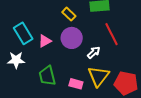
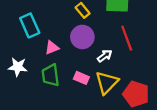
pink triangle: (45, 41) -> (52, 48), moved
white star: (16, 60) -> (18, 67), moved
pink rectangle: (76, 84) -> (81, 78), moved

